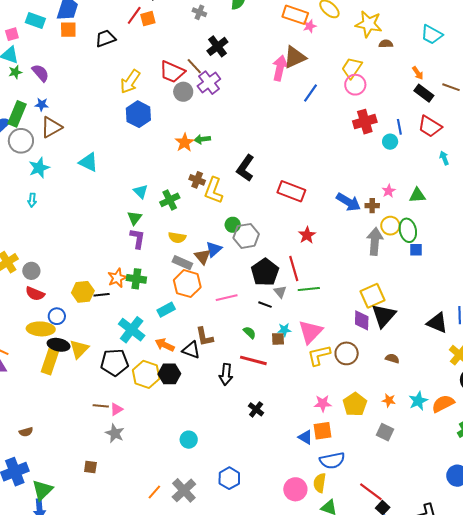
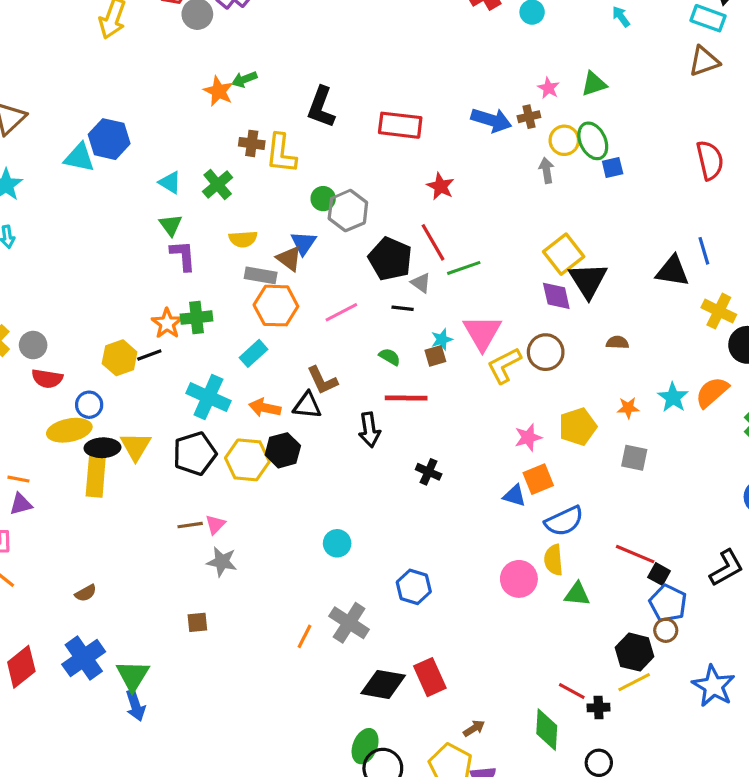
blue hexagon: (138, 114) -> (109, 139), moved
gray arrow: (375, 241) -> (546, 170), size x0.6
yellow pentagon: (355, 404) -> (578, 427), turned 30

